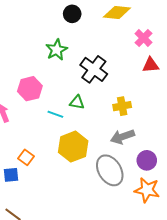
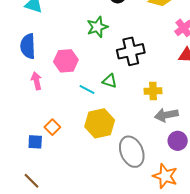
black cross: (94, 69) -> (131, 51), turned 32
gray arrow: (122, 137) -> (166, 115), moved
purple circle: (147, 160) -> (178, 141), moved

